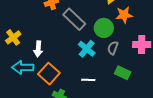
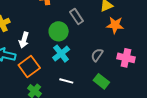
gray rectangle: (74, 19) -> (77, 16), moved, size x0.7
green circle: (104, 28) -> (59, 31), moved
cyan cross: (87, 49) -> (61, 54), moved

